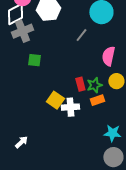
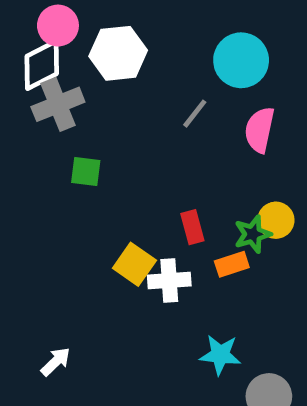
pink semicircle: (108, 56) -> (260, 130), moved
green star: (94, 85) -> (253, 234), moved
cyan star: (112, 133) -> (220, 355), moved

